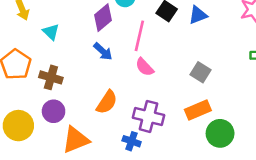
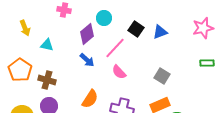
cyan triangle: (51, 32) -> (47, 45), turned -32
pink line: (139, 36) -> (115, 48), turned 30

